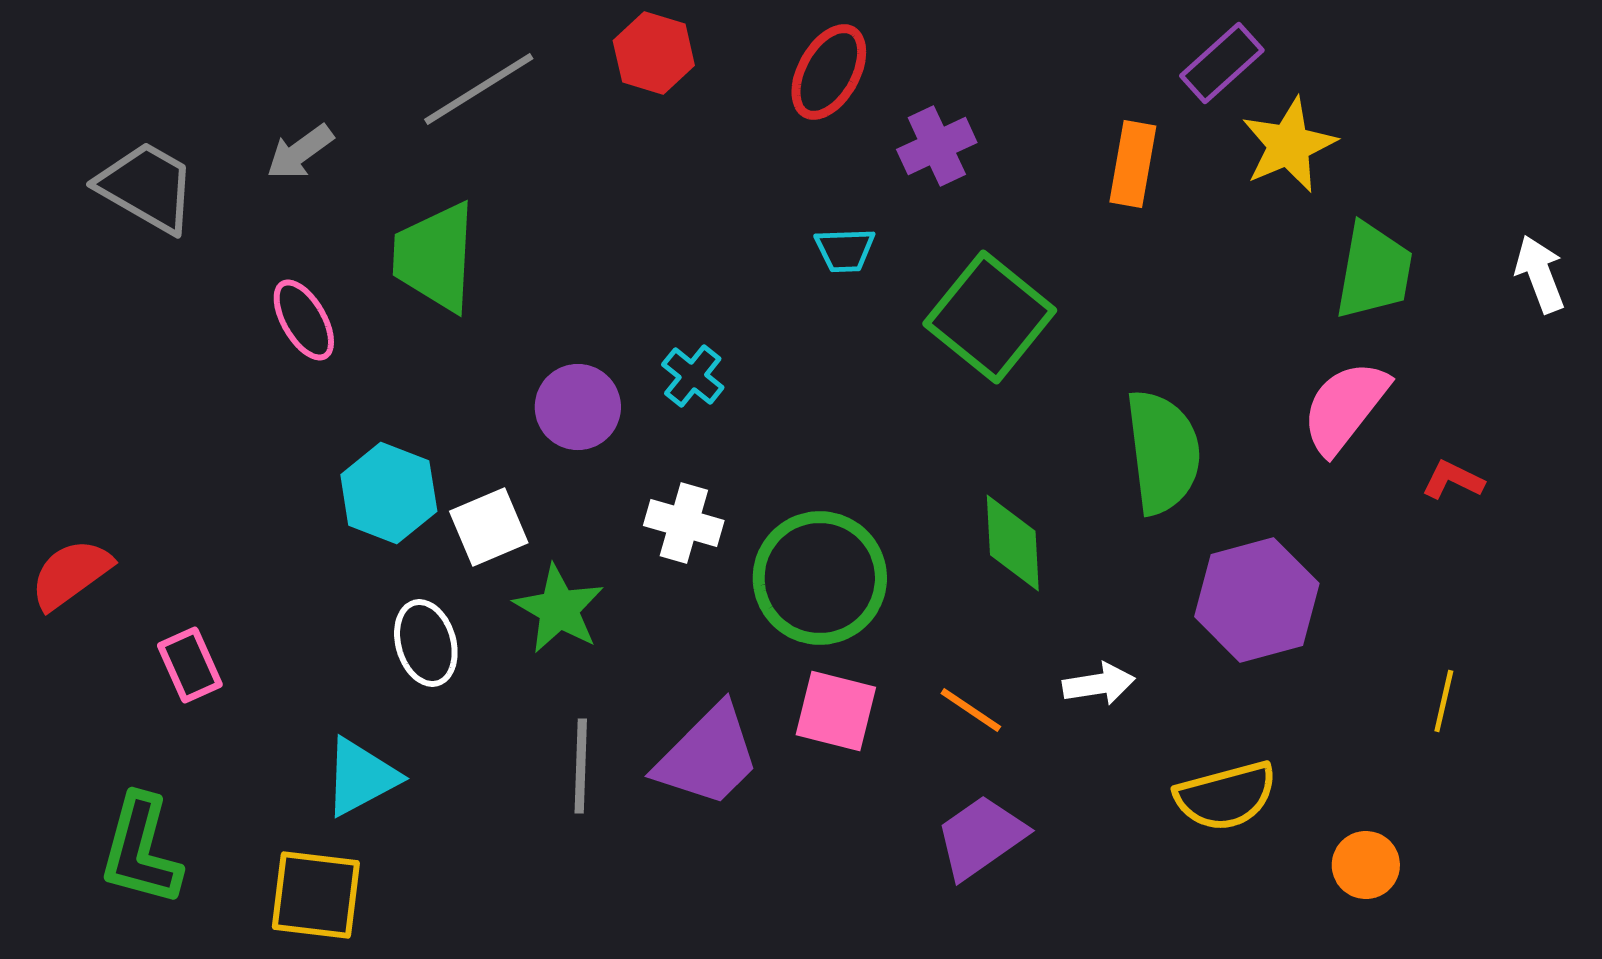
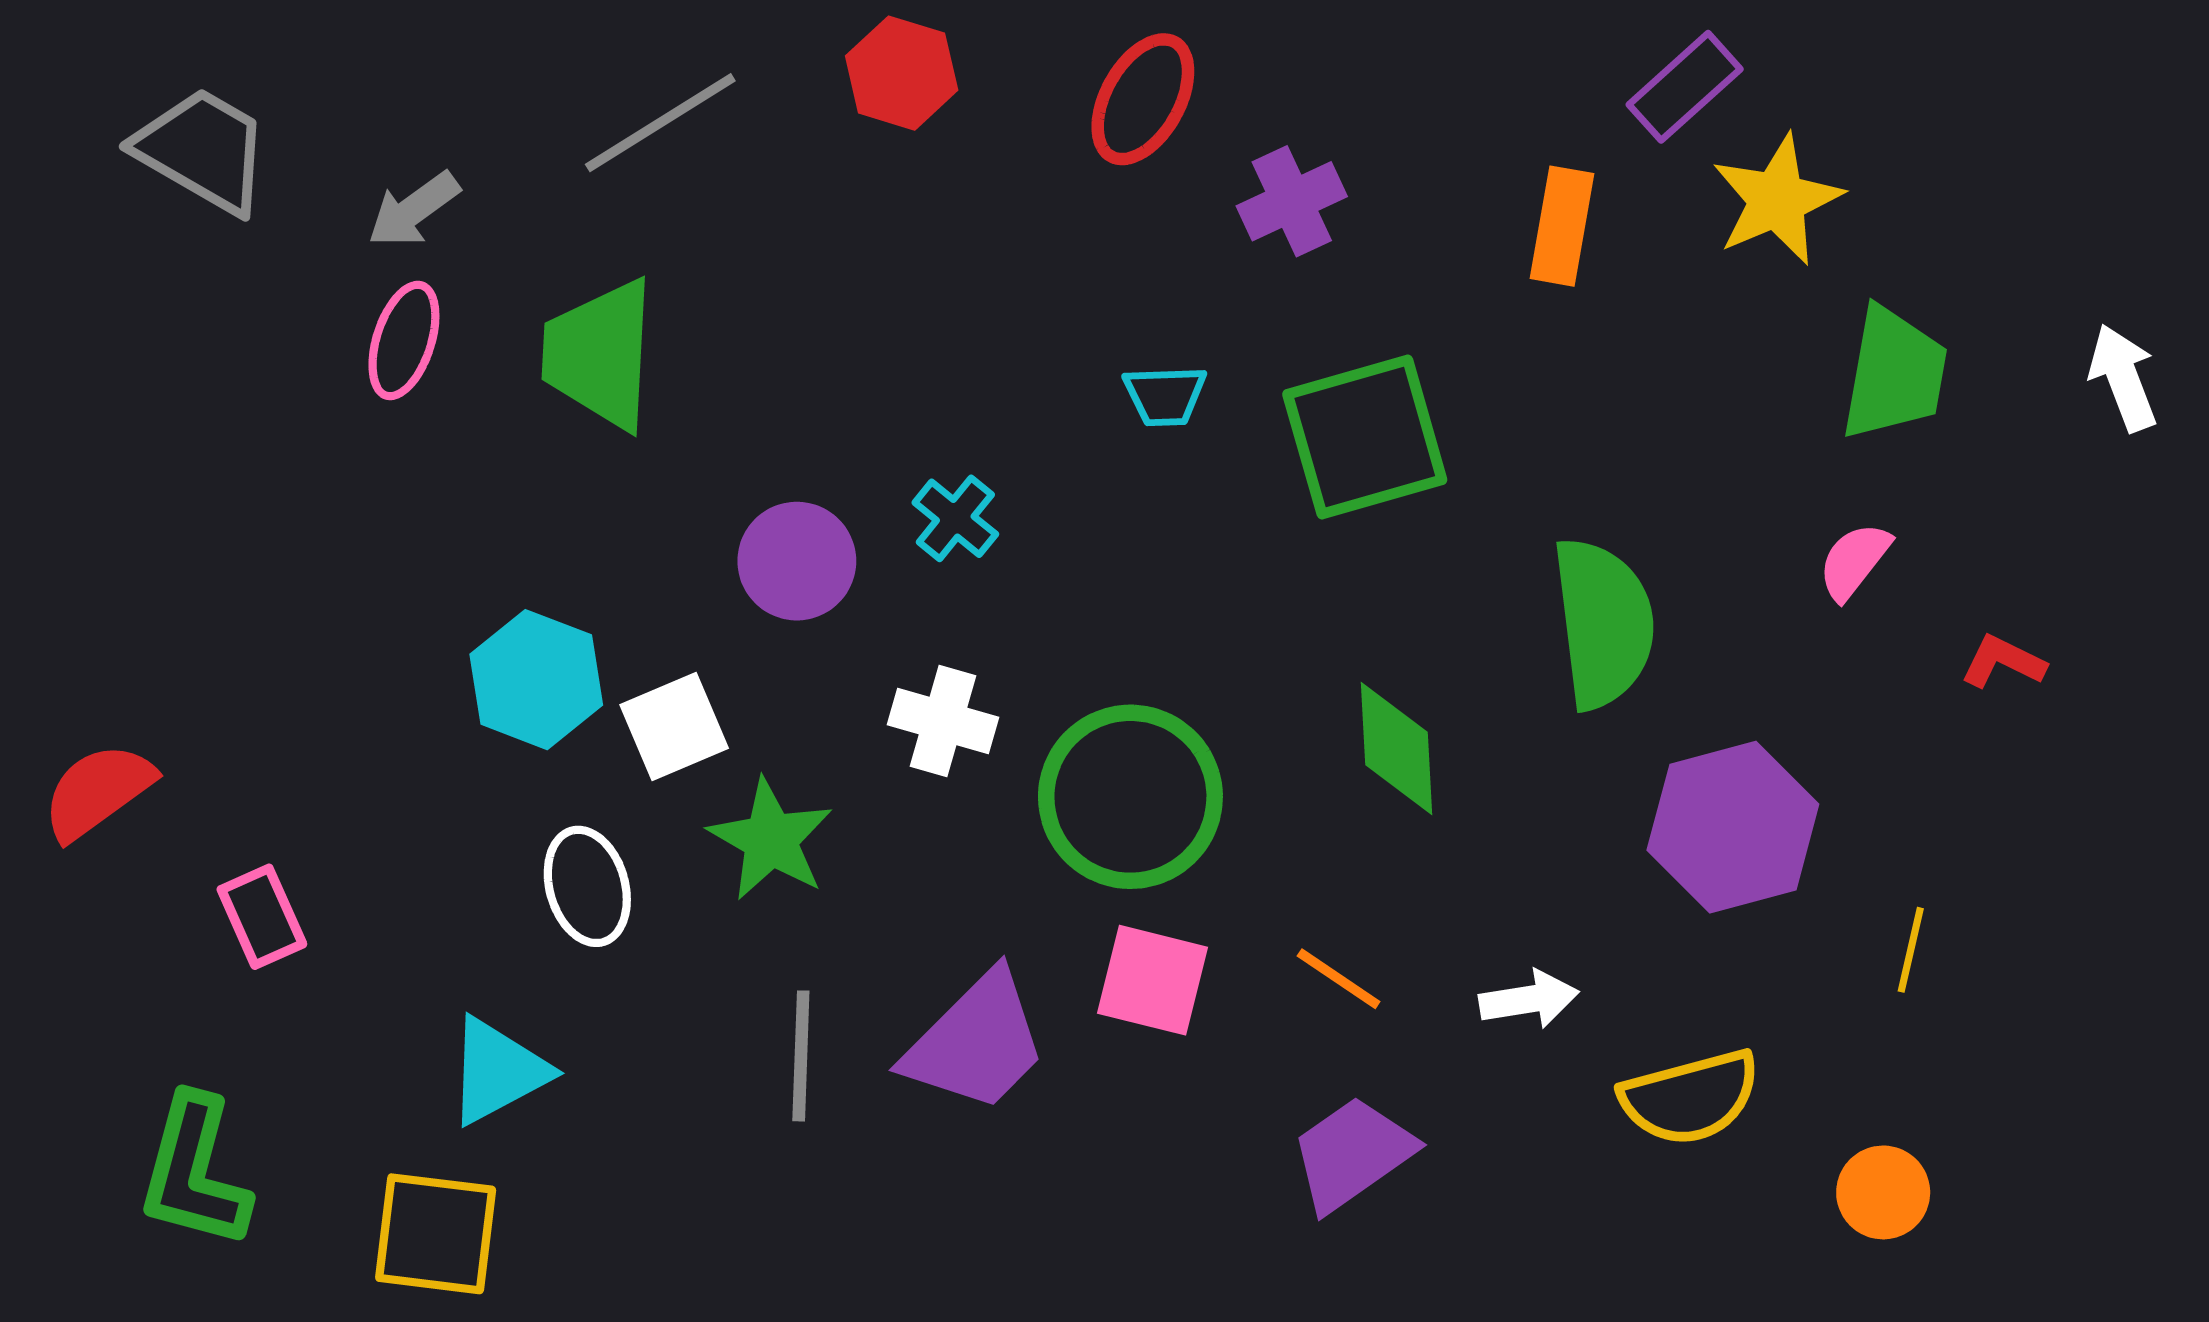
gray trapezoid: (147, 187) -> (203, 150), moved
cyan trapezoid: (845, 250) -> (1165, 396), moved
green square: (990, 317) -> (1365, 437), turned 35
pink ellipse: (304, 320) -> (404, 340), moved, turned 48
pink semicircle: (1345, 407) -> (1854, 561), size x0.6
white arrow: (1099, 684) -> (1529, 999), moved
yellow line: (1444, 701) -> (1911, 950), moved

